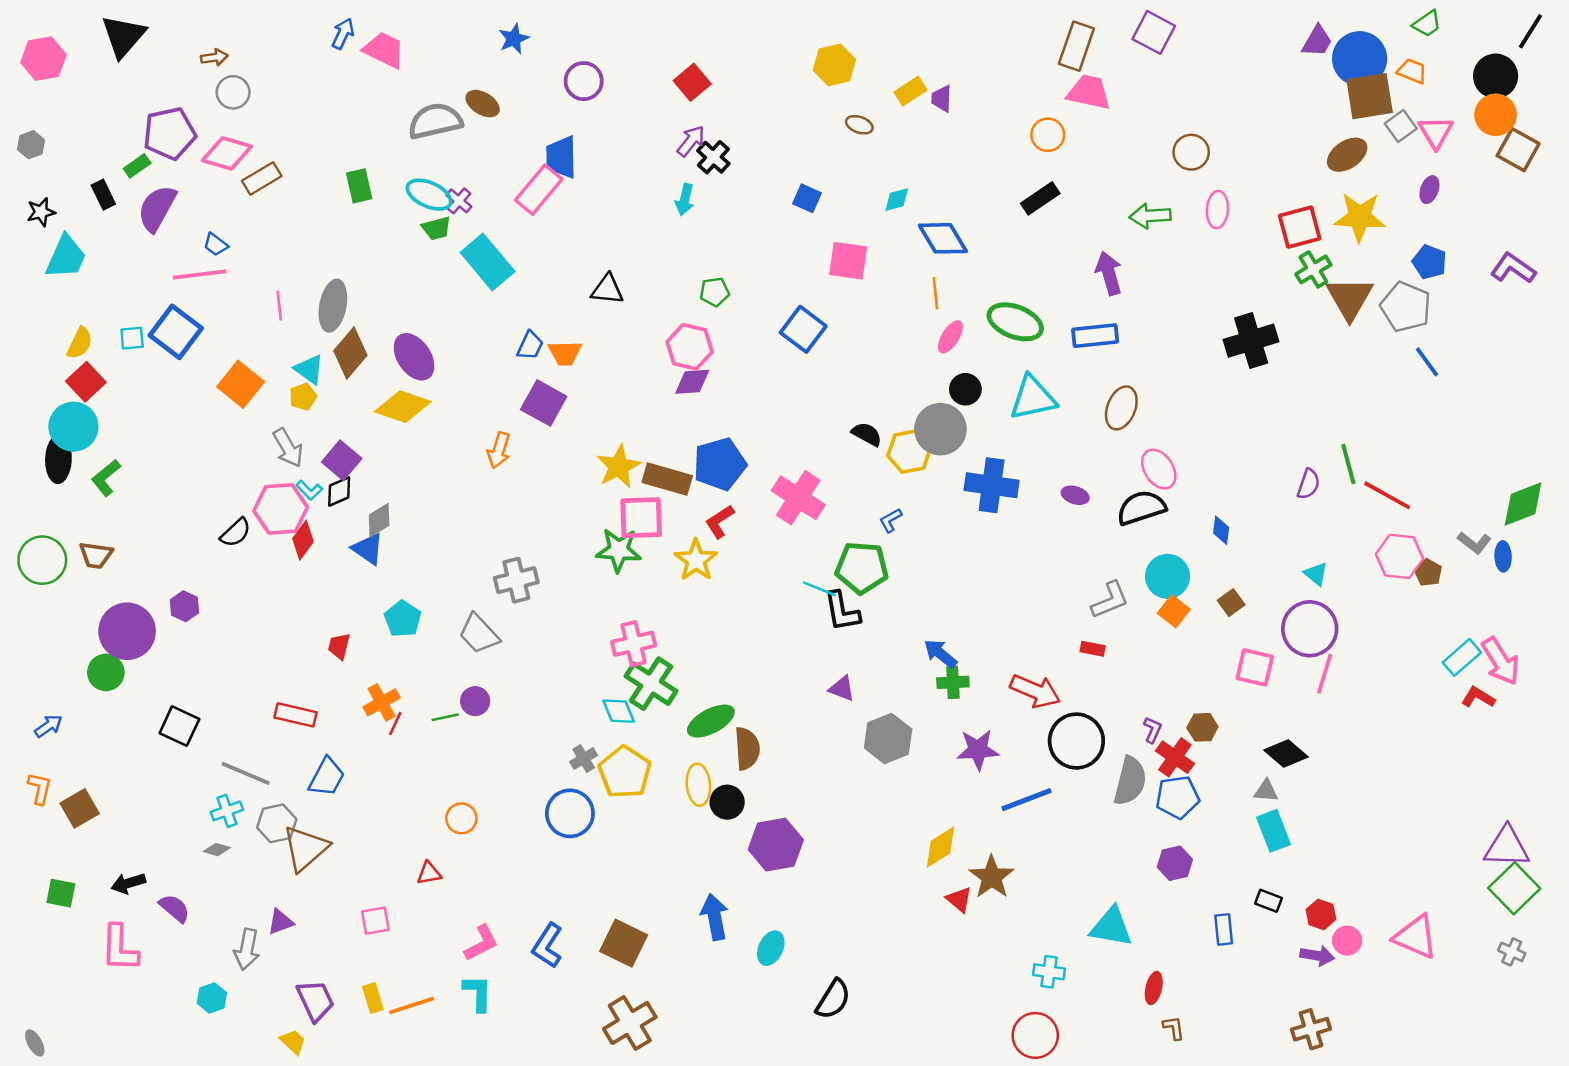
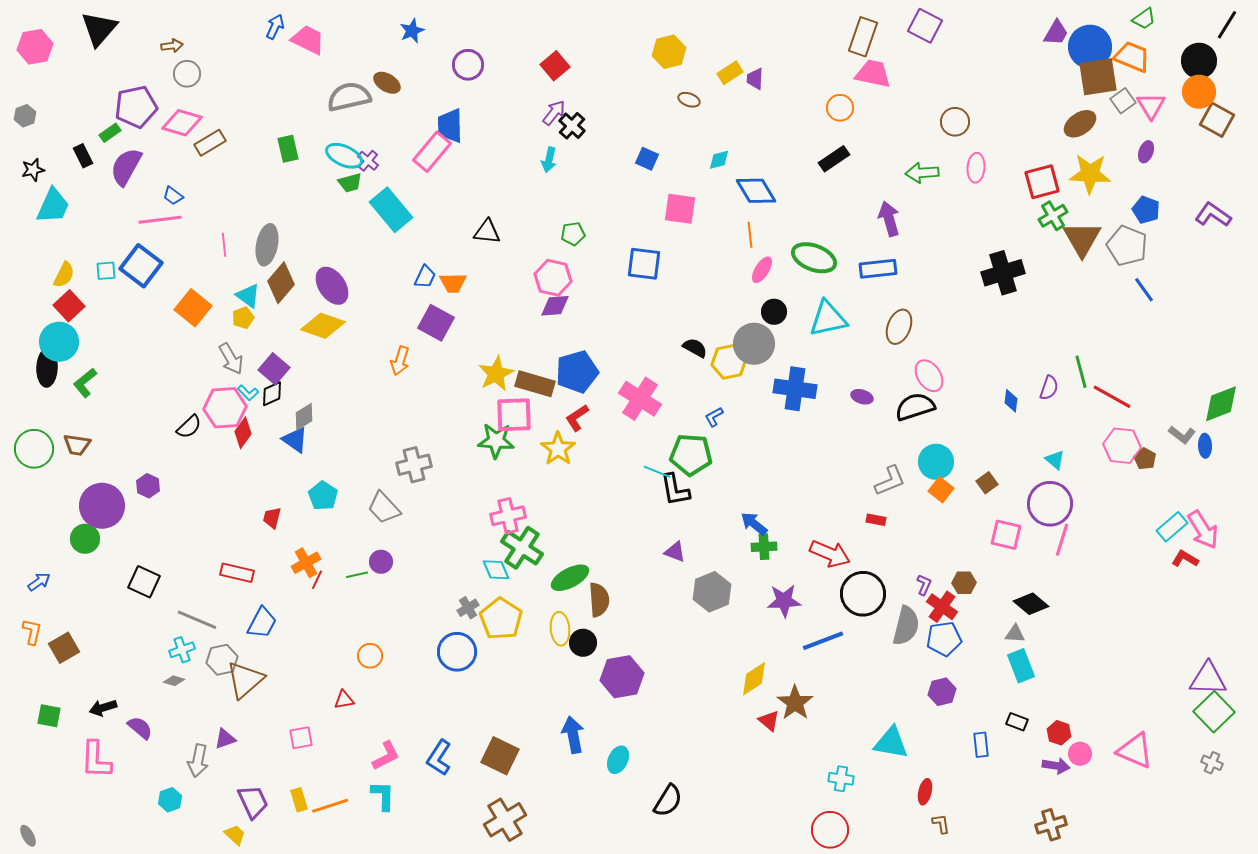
orange trapezoid: (1412, 71) -> (1132, 57), size x1.5
blue square: (803, 329) -> (644, 264), turned -30
blue diamond: (1221, 530) -> (1011, 401), moved

